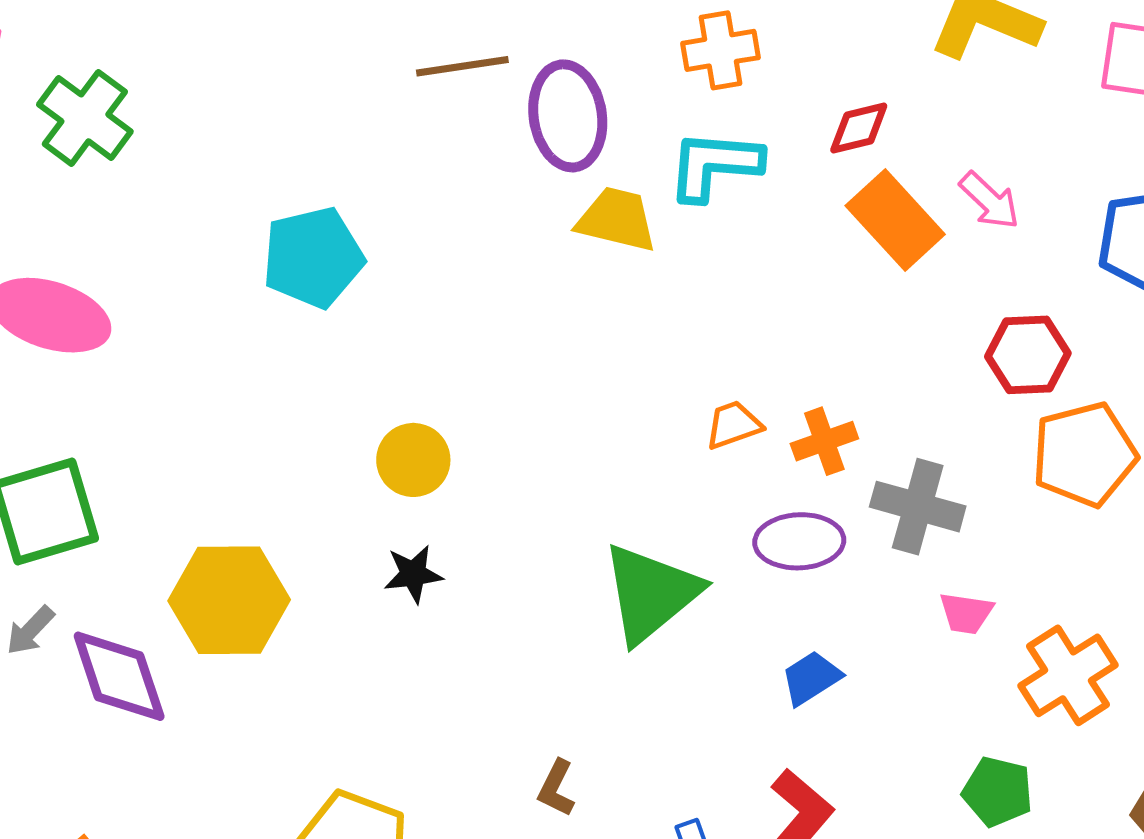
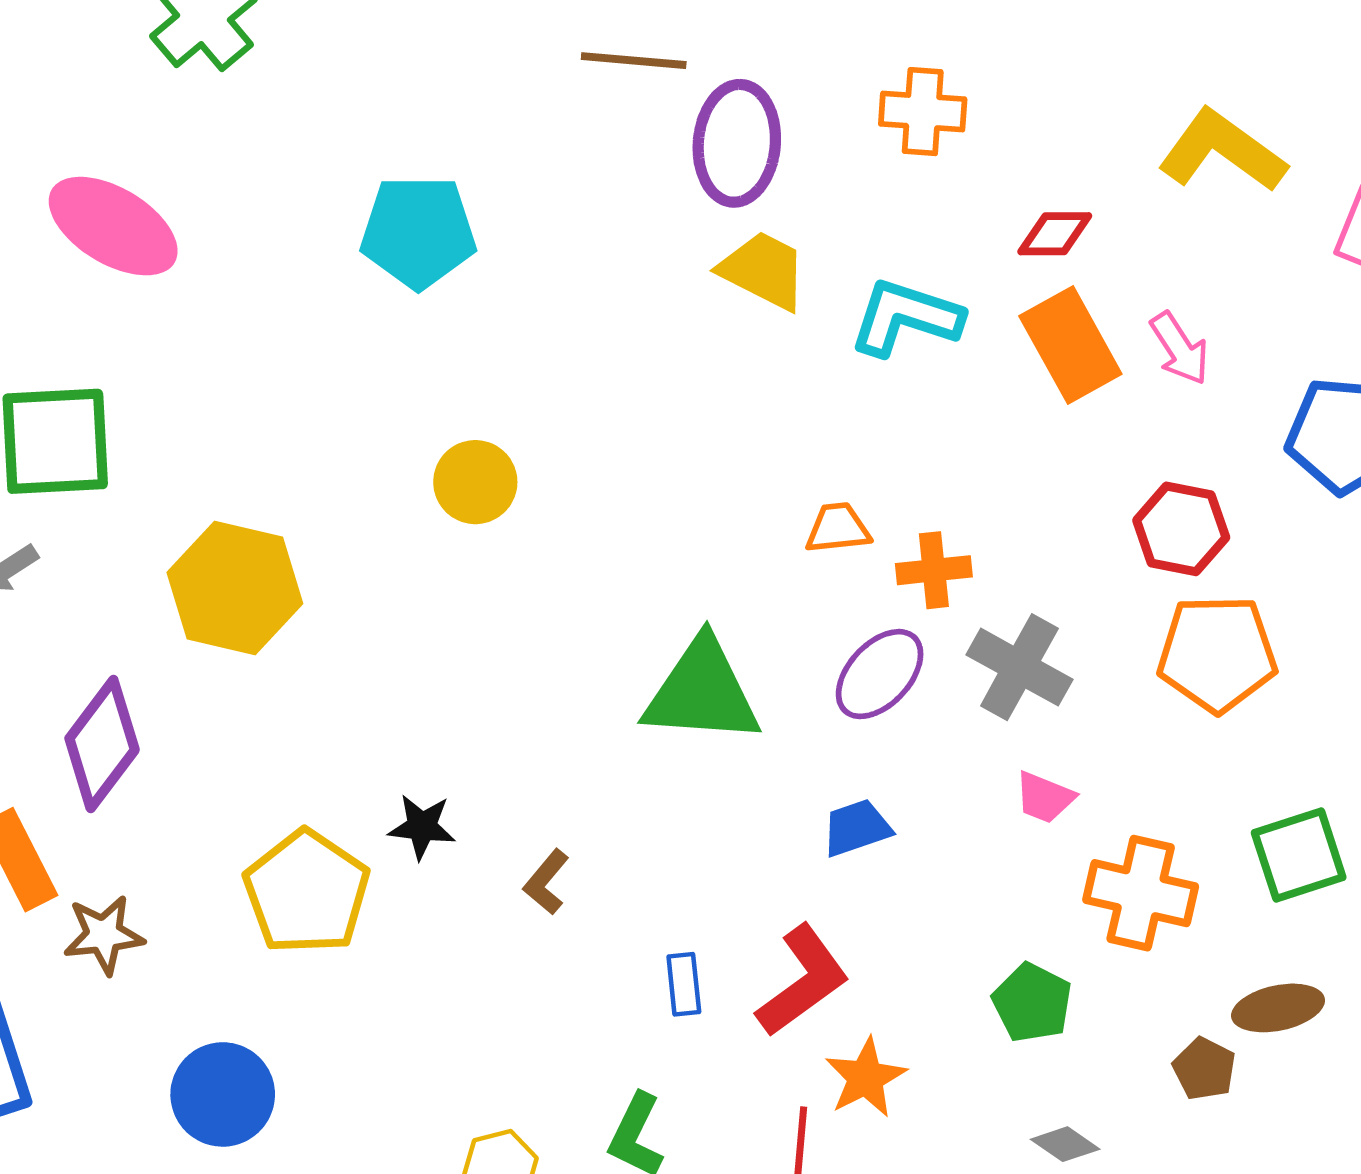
cyan L-shape: (714, 165) -> (906, 317), moved
purple ellipse: (799, 541) -> (880, 674), turned -58
black star: (413, 574) -> (422, 827), moved
green triangle: (651, 593) -> (702, 692), turned 30
orange cross: (1068, 675) -> (1141, 893), turned 32
purple diamond: (119, 676) -> (102, 744), moved, turned 42

